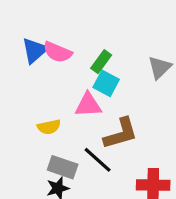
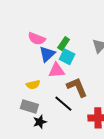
blue triangle: (35, 51) -> (47, 54), moved
brown L-shape: (121, 134) -> (77, 87), turned -95
gray rectangle: (63, 167) -> (29, 106), moved

